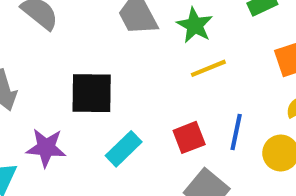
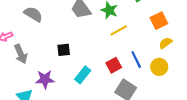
black square: (92, 93) -> (64, 50), size x0.6
blue line: (236, 132) -> (136, 60), turned -30

